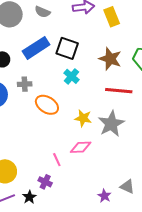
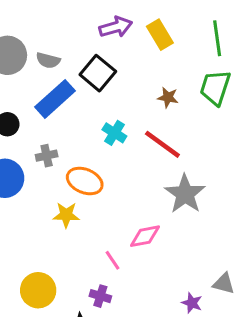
gray semicircle: (42, 12) -> (48, 60), moved
black square: (67, 48) -> (98, 73), moved, turned 30
brown star: (110, 59) -> (168, 97), size x0.6
red line: (119, 91) -> (162, 144), moved, turned 40
yellow star: (83, 118) -> (66, 215), moved

